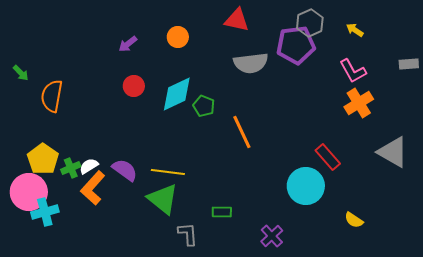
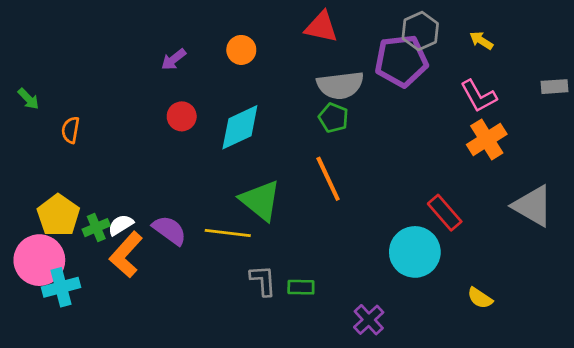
orange semicircle: (52, 96) -> (70, 130), size x0.6
green pentagon: (204, 106) -> (334, 118), moved
green triangle: (163, 199) -> (260, 200), moved
gray L-shape: (188, 234) -> (263, 280), moved

